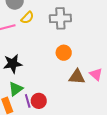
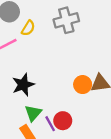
orange circle: (64, 53) -> (83, 85), moved

